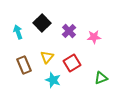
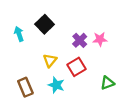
purple cross: (69, 31) -> (80, 40), moved
brown rectangle: (24, 65) -> (25, 87), moved

